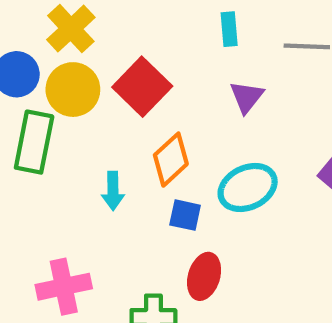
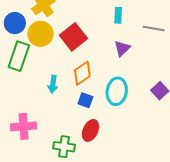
cyan ellipse: (248, 187) -> (117, 91), turned -64

